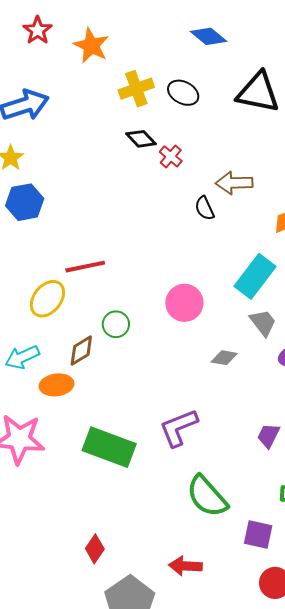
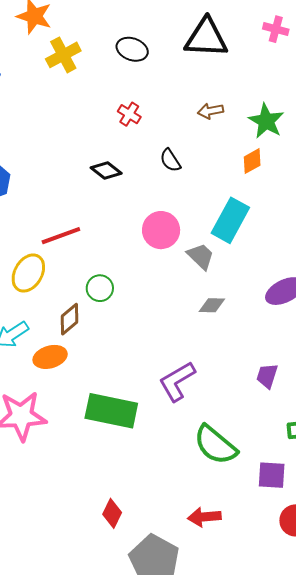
yellow cross: (136, 89) -> (63, 55), moved
black diamond: (141, 139) -> (106, 170), moved
brown arrow: (234, 183) -> (210, 111), moved, size x0.7
pink circle: (184, 303) -> (161, 230), moved
gray trapezoid: (263, 323) -> (201, 256), moved

